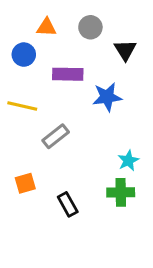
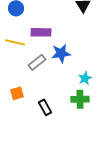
purple rectangle: (68, 74) -> (41, 32), moved
blue star: (107, 97) -> (61, 53), moved

